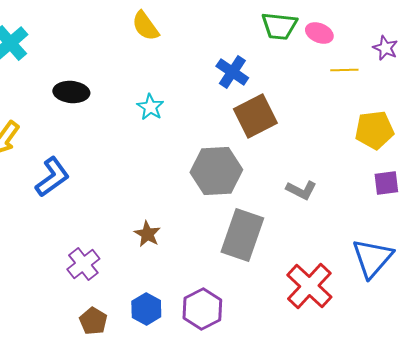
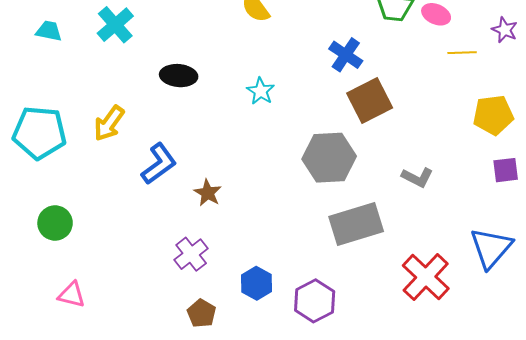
brown star: (147, 234) -> (208, 193), moved
gray rectangle: (242, 235) -> (356, 224), turned 54
blue hexagon: (146, 309) -> (256, 283), moved

